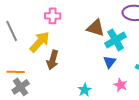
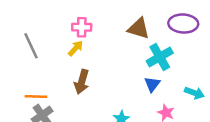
brown triangle: (96, 28) -> (139, 28), moved
yellow arrow: (40, 42) -> (76, 48), moved, size x0.6

